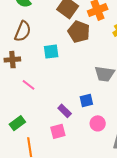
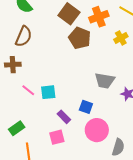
cyan square: (51, 52) -> (48, 92), moved
blue square: (86, 101) -> (86, 107), turned 32
pink circle: (98, 123) -> (97, 130), size x1.5

